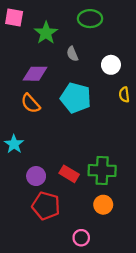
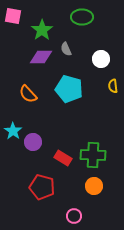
purple diamond: (35, 74) -> (41, 57), moved
purple circle: (36, 176) -> (33, 142), moved

